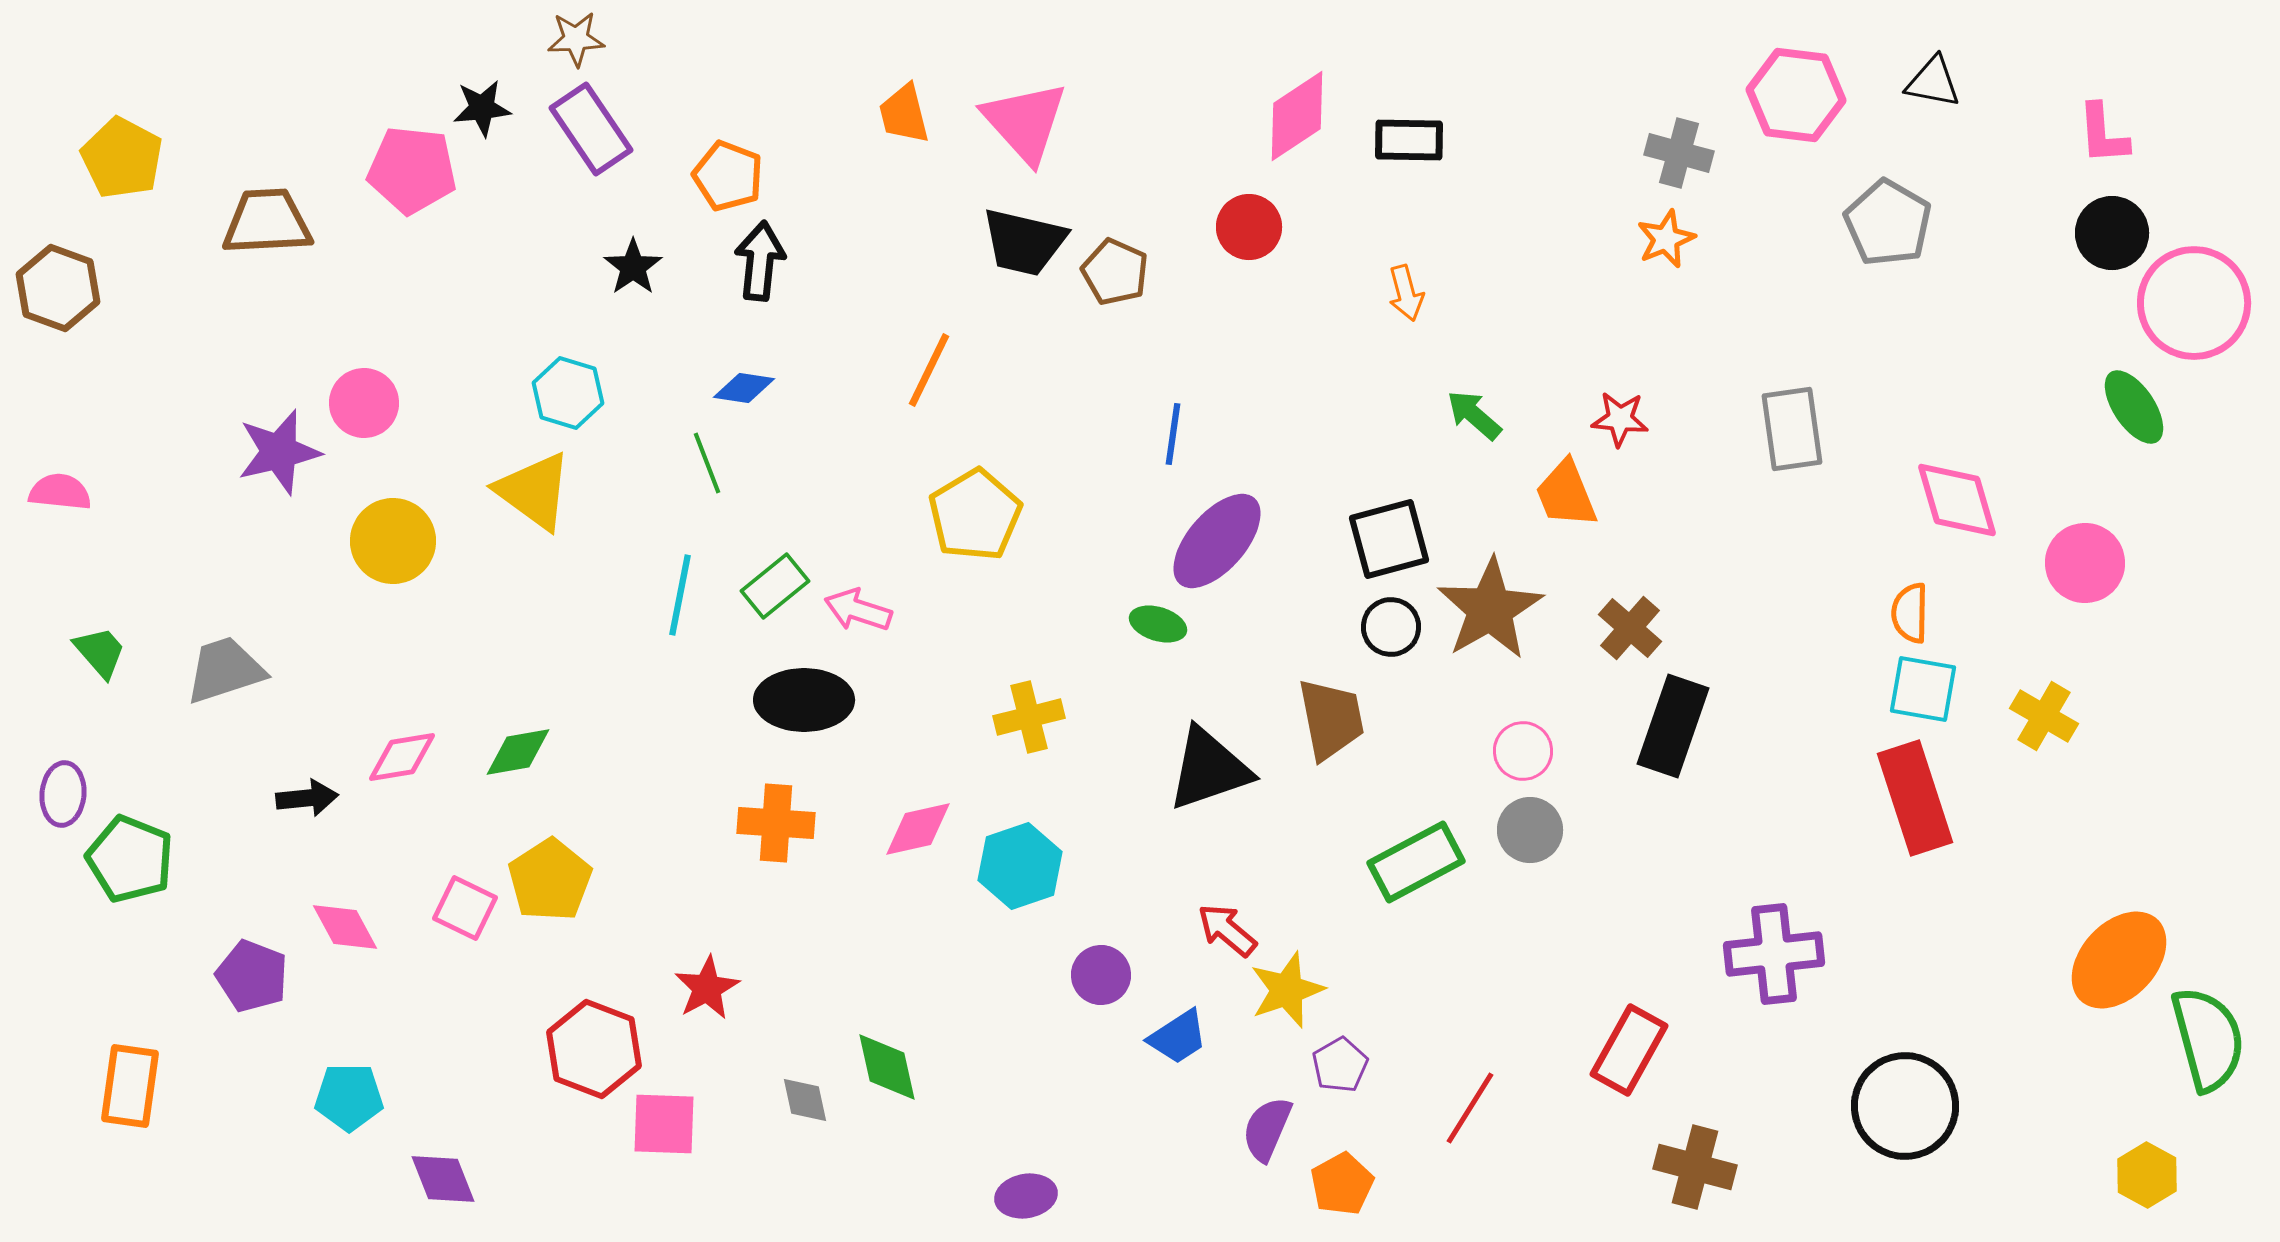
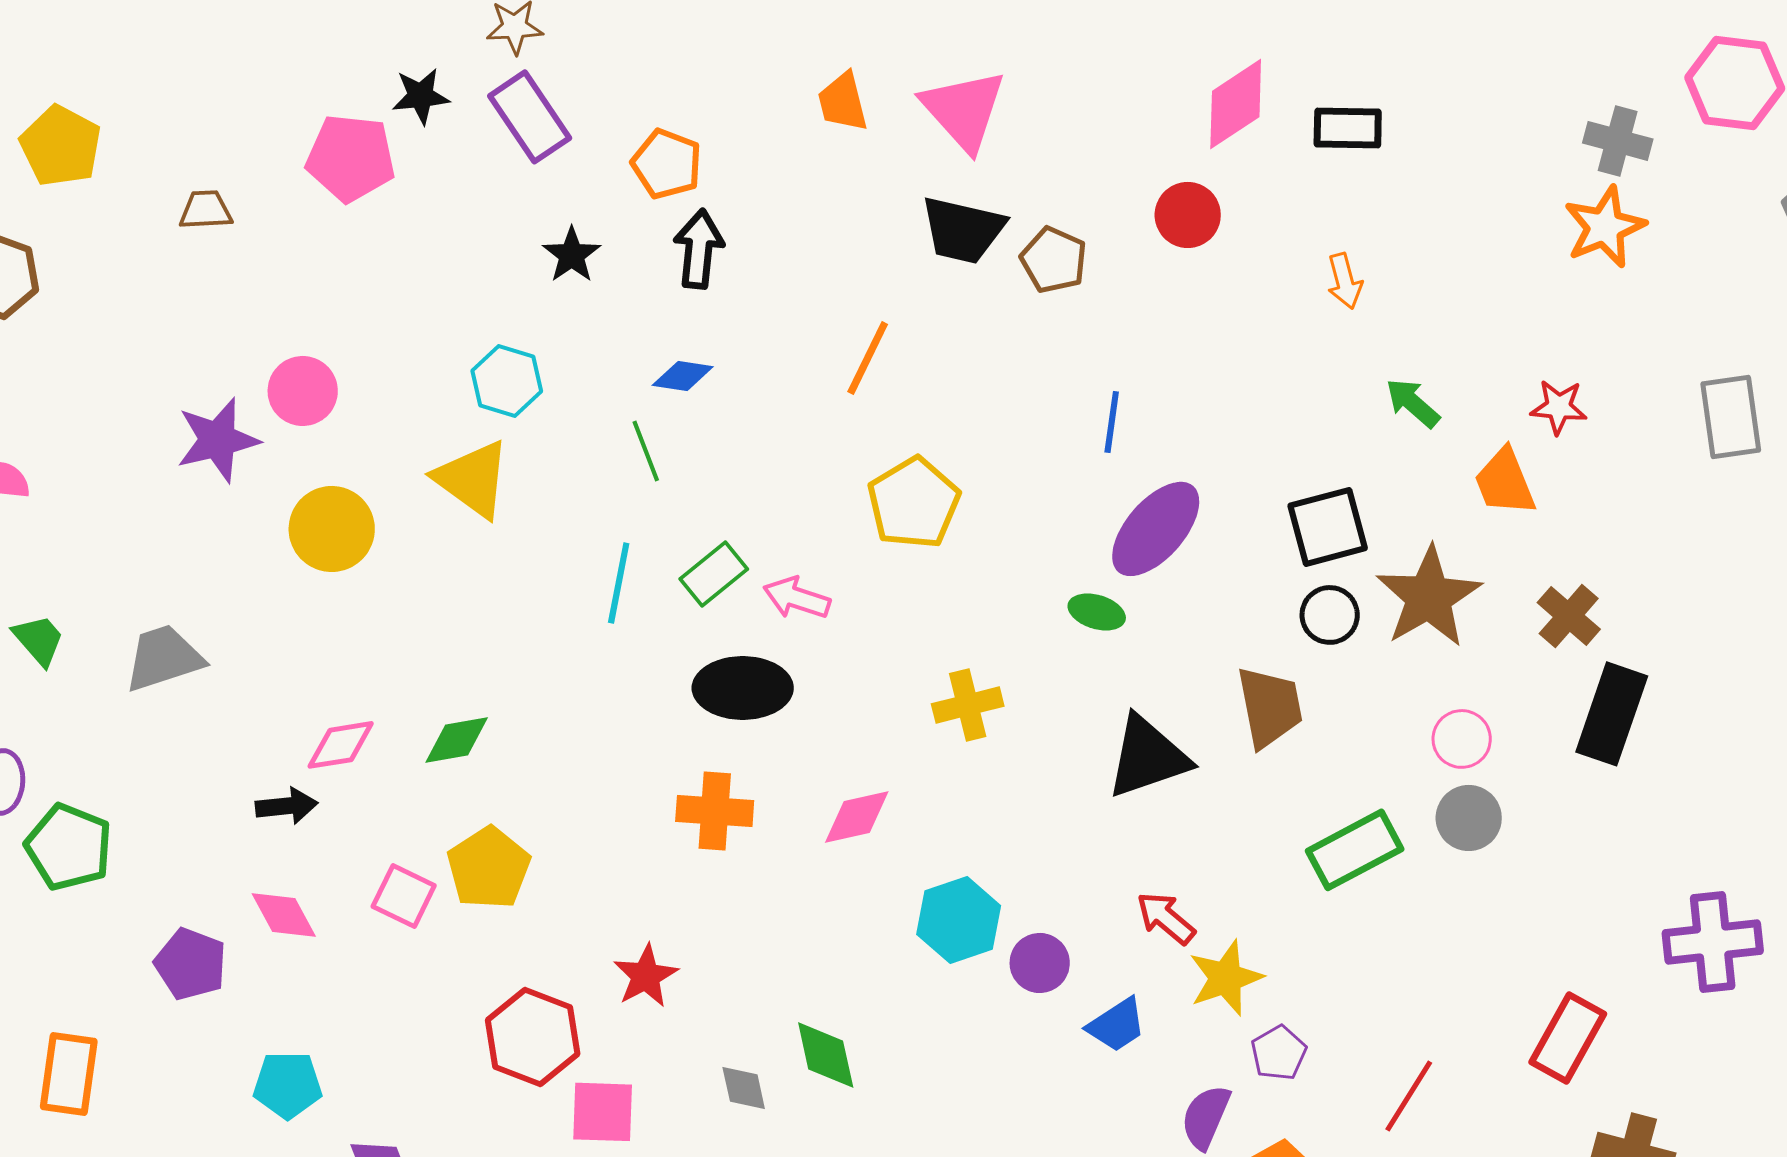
brown trapezoid: (267, 222) -> (206, 210), size x0.6
orange star: (1666, 239) -> (1605, 227), size x1.4
black arrow: (307, 798) -> (287, 806), moved
cyan hexagon: (1020, 866) -> (959, 920), moved

